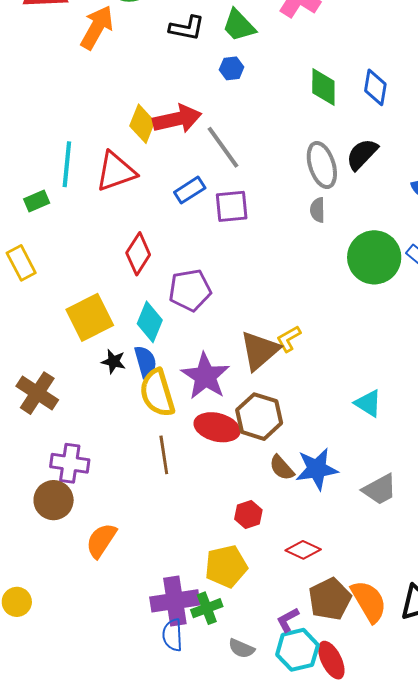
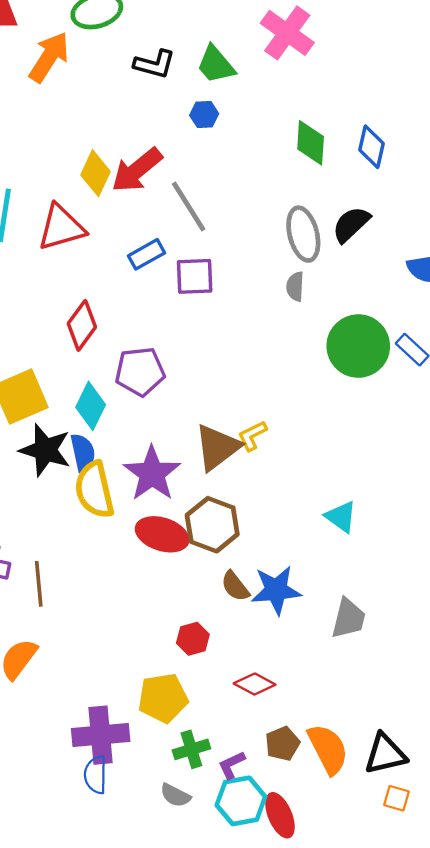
red arrow: (177, 119) -> (137, 170), turned 150
black star: (113, 362) -> (45, 450), size x1.8
brown line: (164, 455) -> (39, 584), moved
gray trapezoid: (380, 489) -> (348, 618), turned -51
brown pentagon: (330, 599) -> (282, 744), size x0.7
green cross: (207, 608) -> (191, 749), moved

